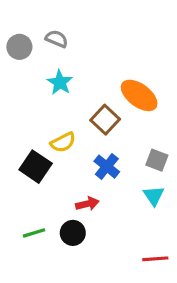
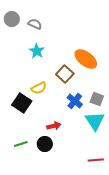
gray circle: (19, 47) -> (12, 19), moved
blue cross: (107, 167) -> (75, 101), moved
cyan triangle: (154, 196) -> (95, 121), size x1.5

